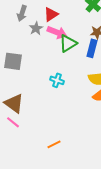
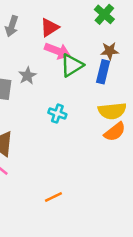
gray star: (36, 28) -> (27, 76), moved

